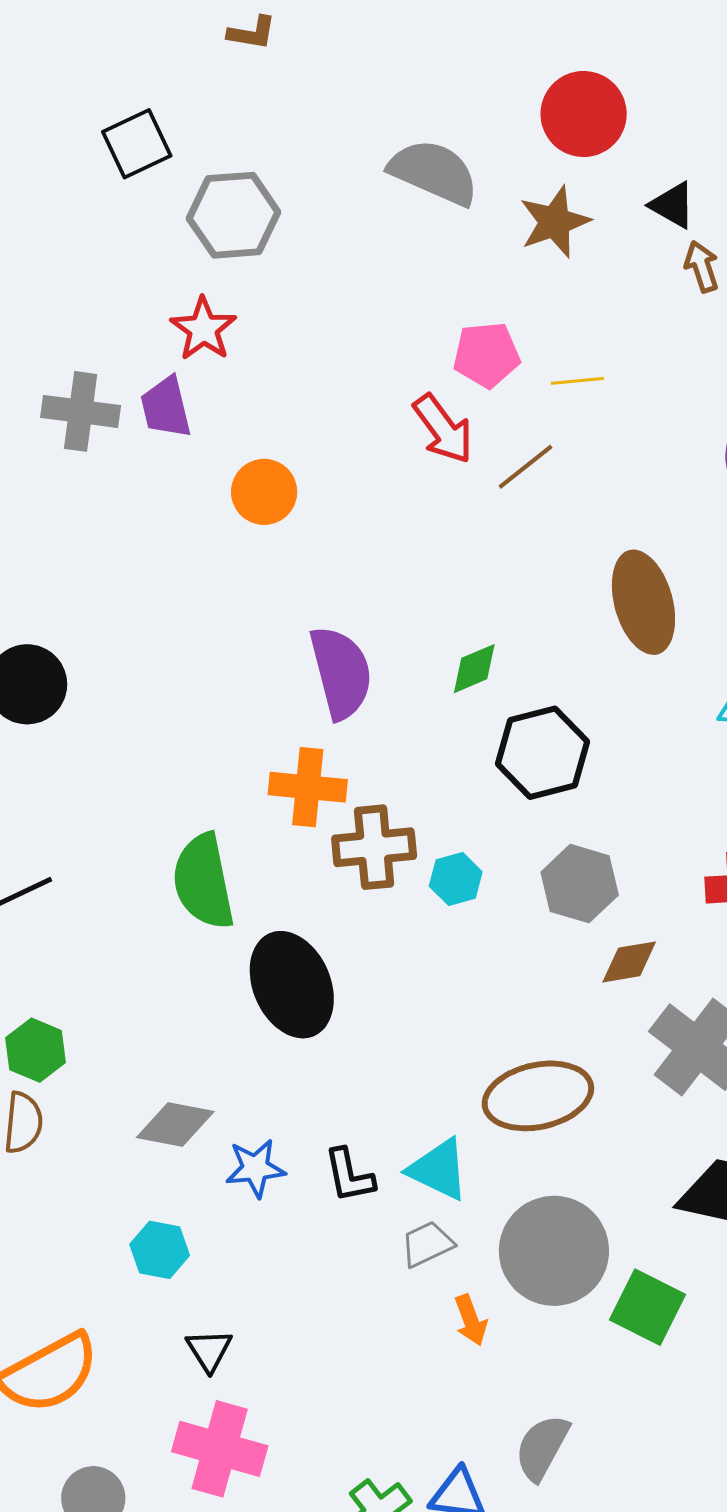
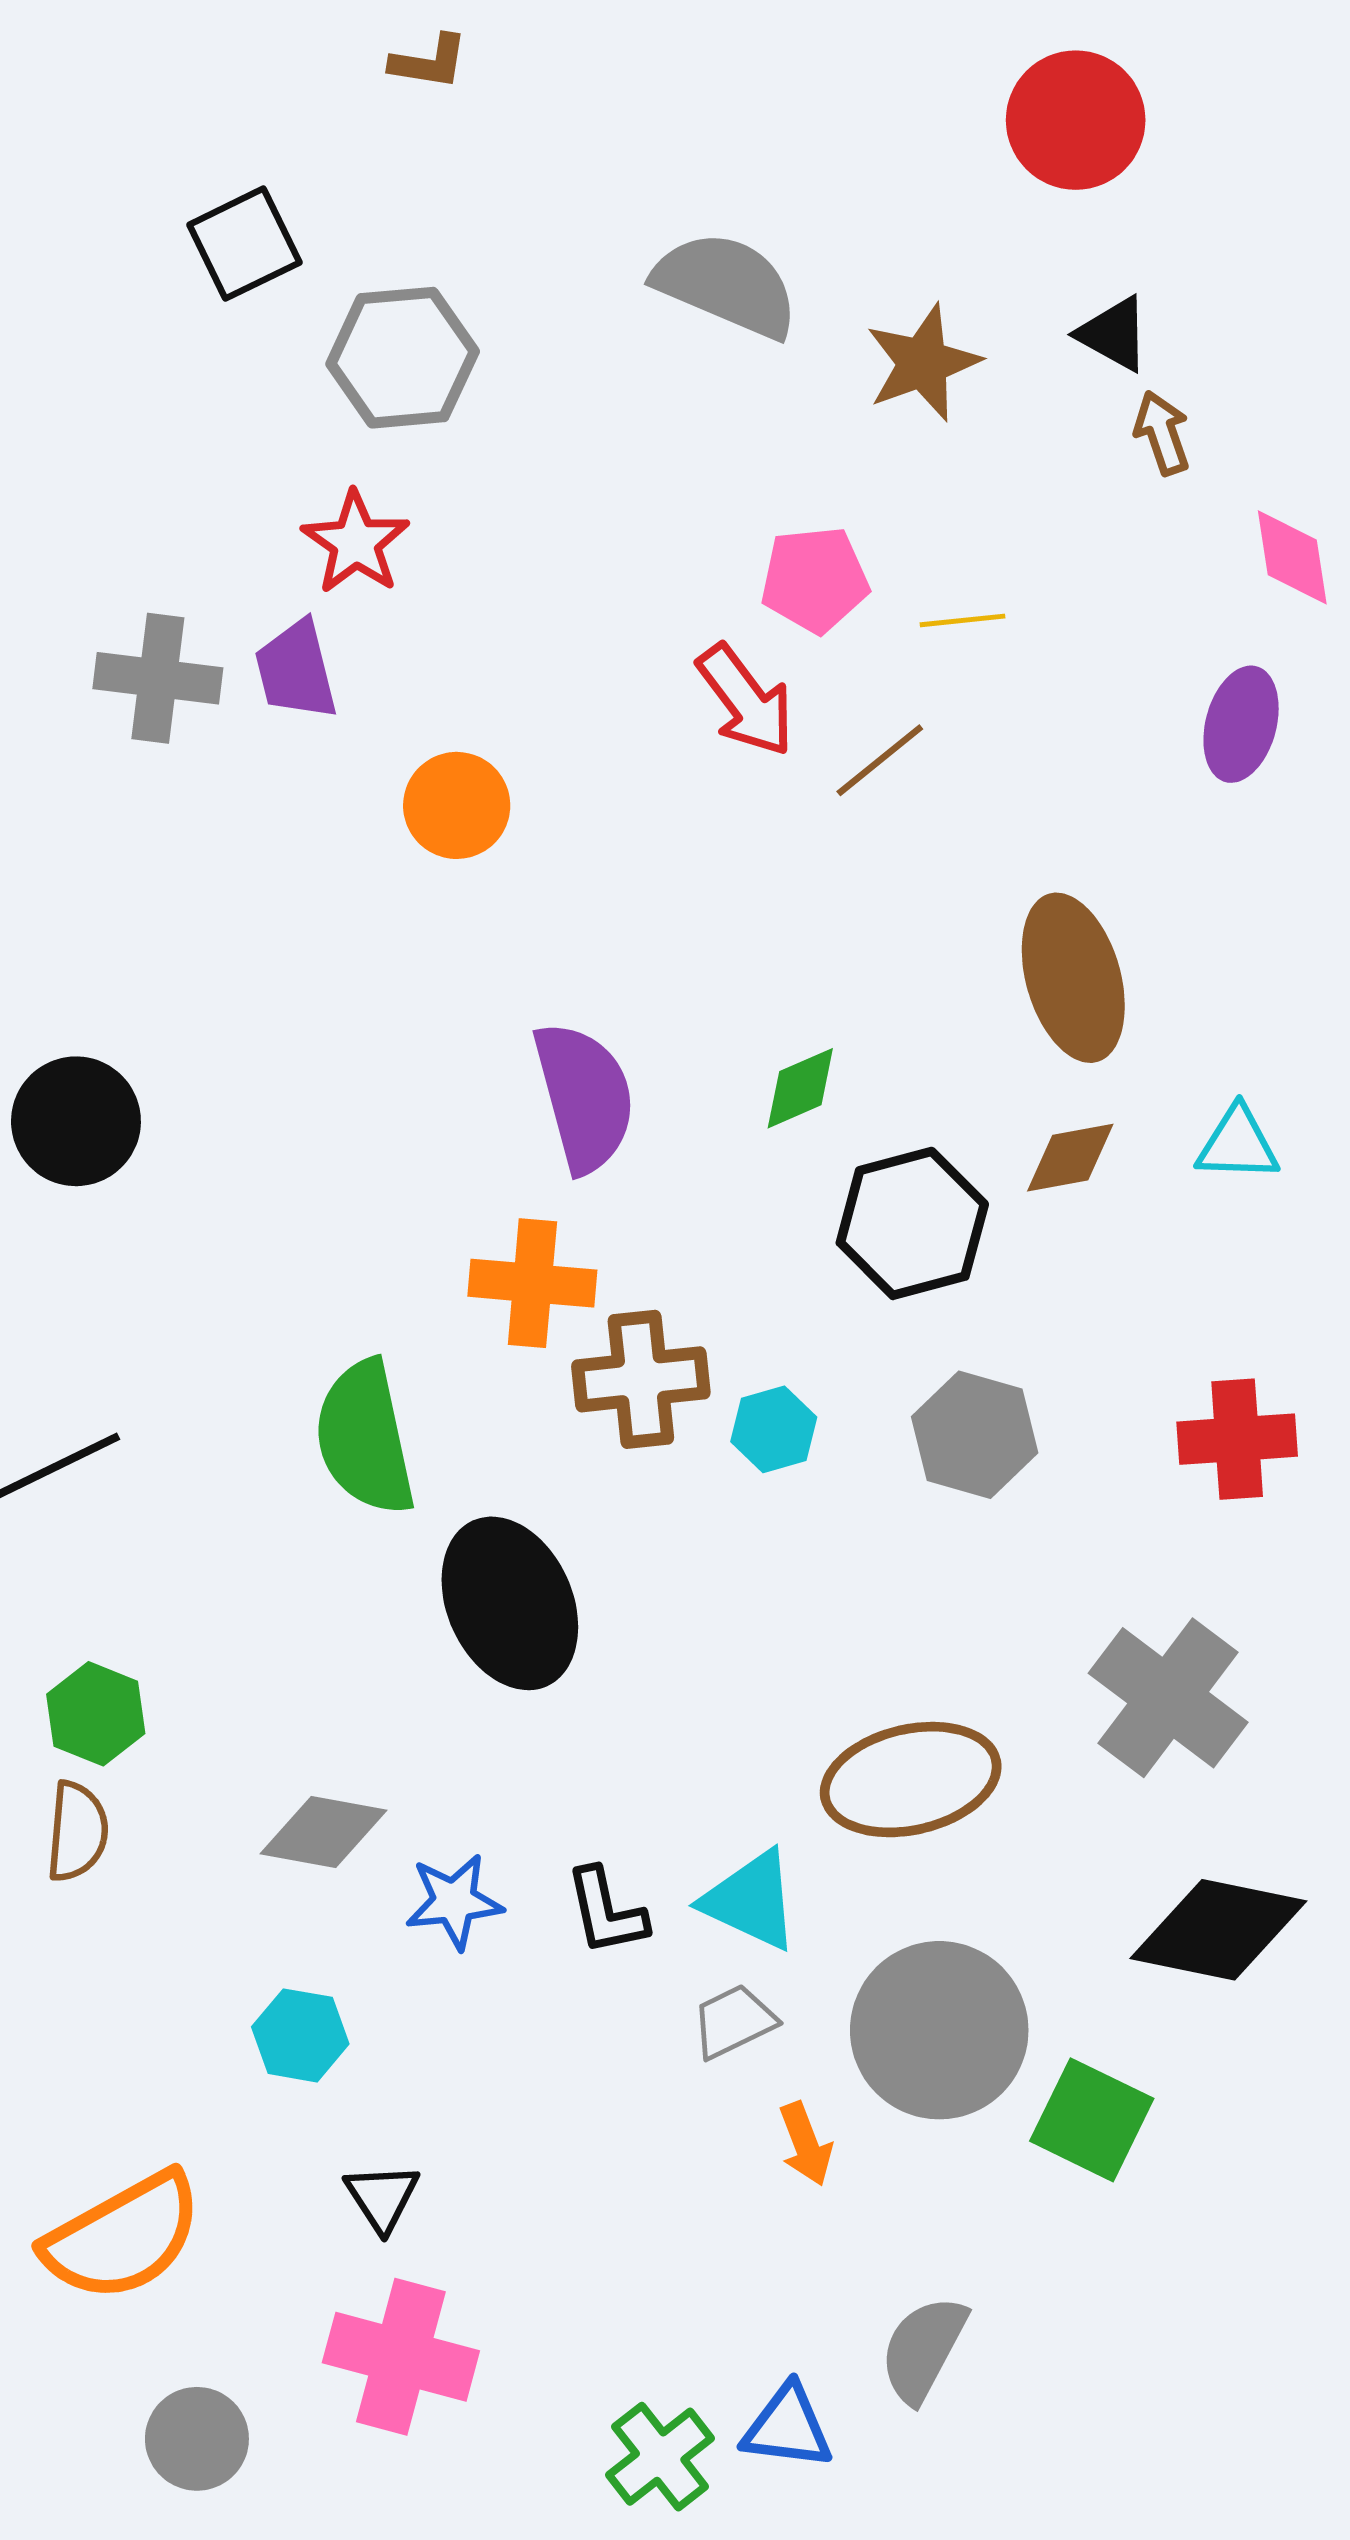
red circle: (584, 114) -> (1076, 120), moved
brown diamond: (629, 962) -> (1070, 1158), moved

